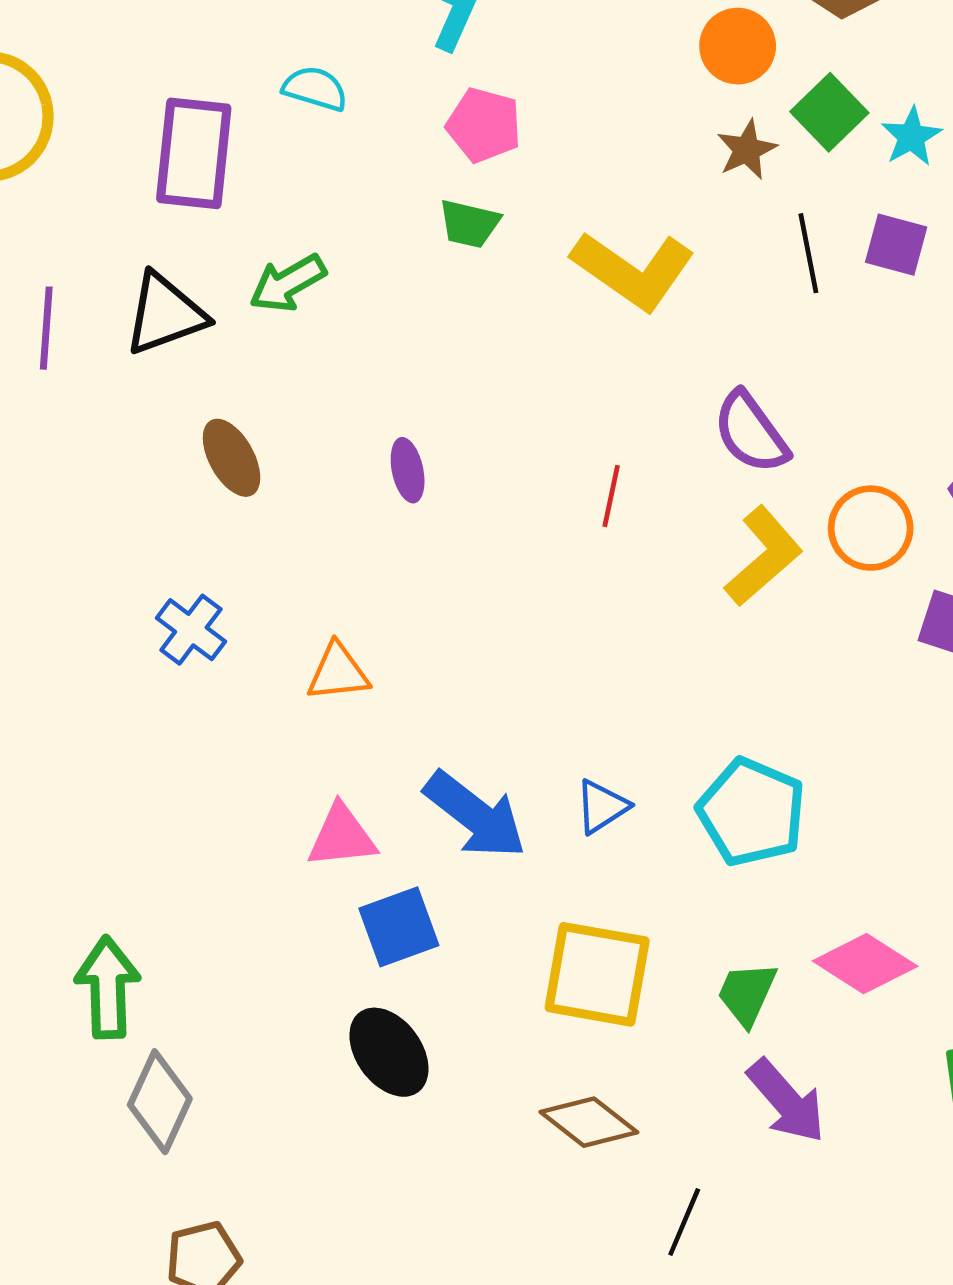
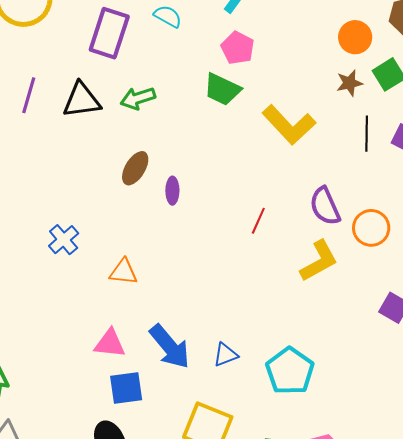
green trapezoid: (469, 224) -> (222, 89), size x1.4
brown ellipse: (232, 458) -> (135, 168), moved, turned 48
orange circle: (871, 528) -> (371, 228), moved

